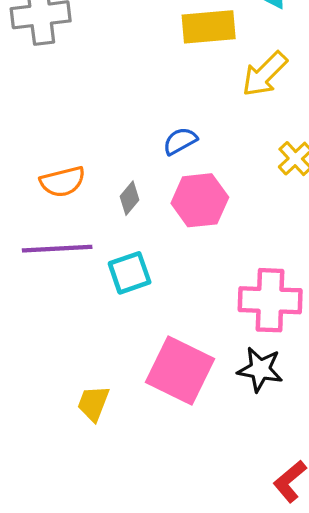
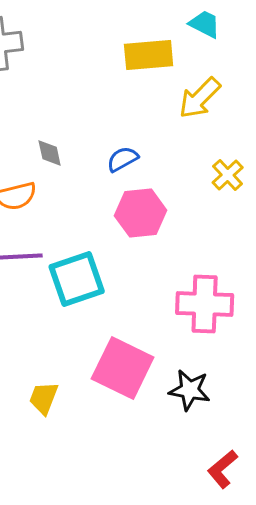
gray diamond: (130, 198) -> (50, 153), moved, turned -52
cyan square: (130, 273) -> (77, 279), size x1.4
black star: (260, 369) -> (190, 390), moved

